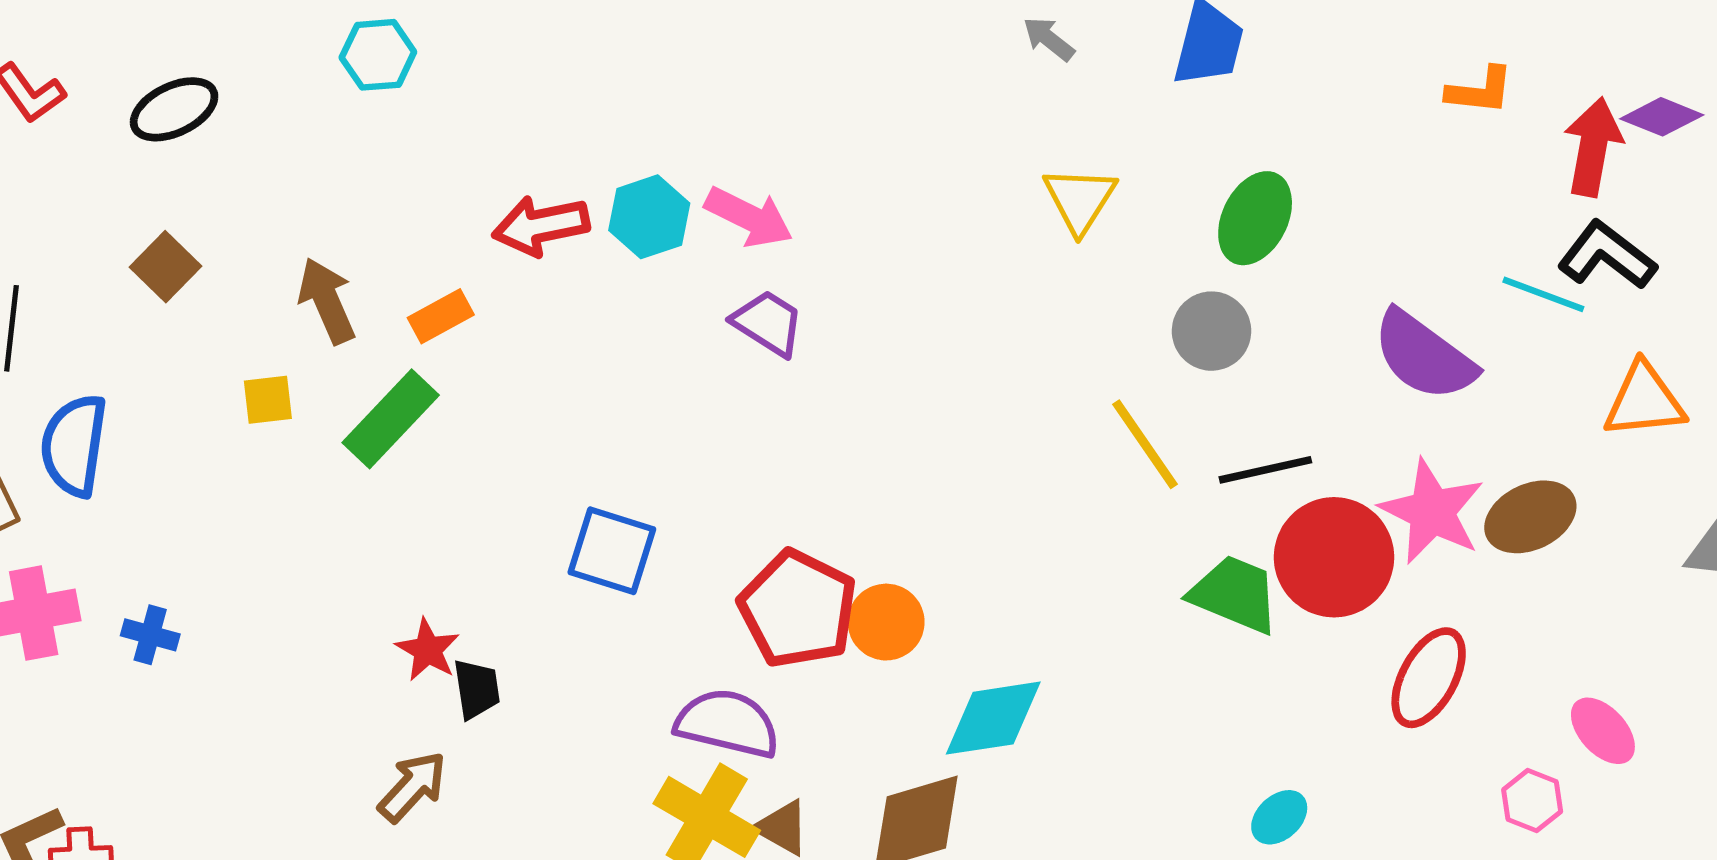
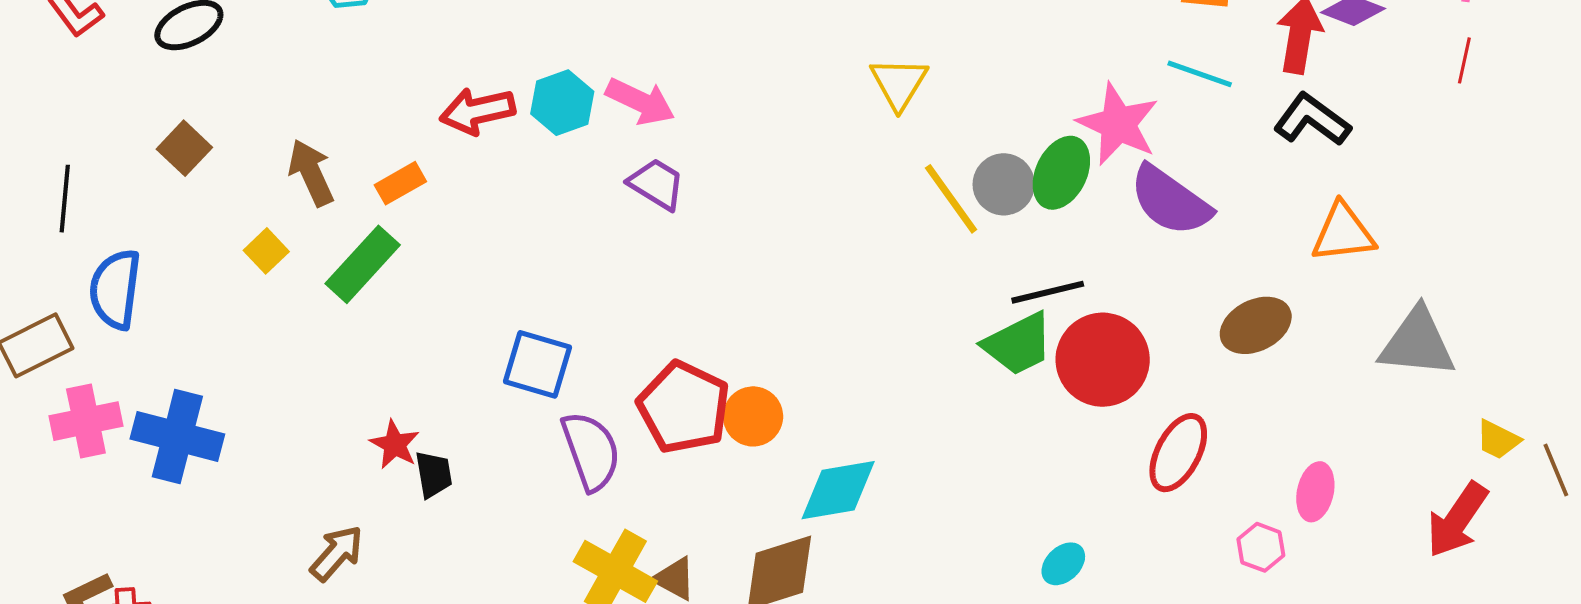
green ellipse: (1255, 218) -> (1061, 173), moved
cyan line: (1543, 294) -> (1200, 74), moved
yellow square: (268, 400) -> (266, 251), turned -36
yellow line: (1145, 444) -> (951, 199), moved
pink star: (1432, 512) -> (1118, 124), moved
green trapezoid: (1235, 594) -> (1018, 344), moved, turned 132
blue cross: (150, 635) -> (177, 437), size x2.0
purple semicircle: (727, 723) -> (591, 451), moved, turned 58
pink ellipse: (1603, 731) -> (1315, 492), turned 56
brown arrow: (412, 787) -> (337, 553), moved

